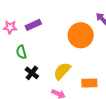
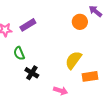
orange circle: (81, 35) -> (80, 22), moved, size x0.6
yellow semicircle: (62, 71) -> (73, 60), moved

